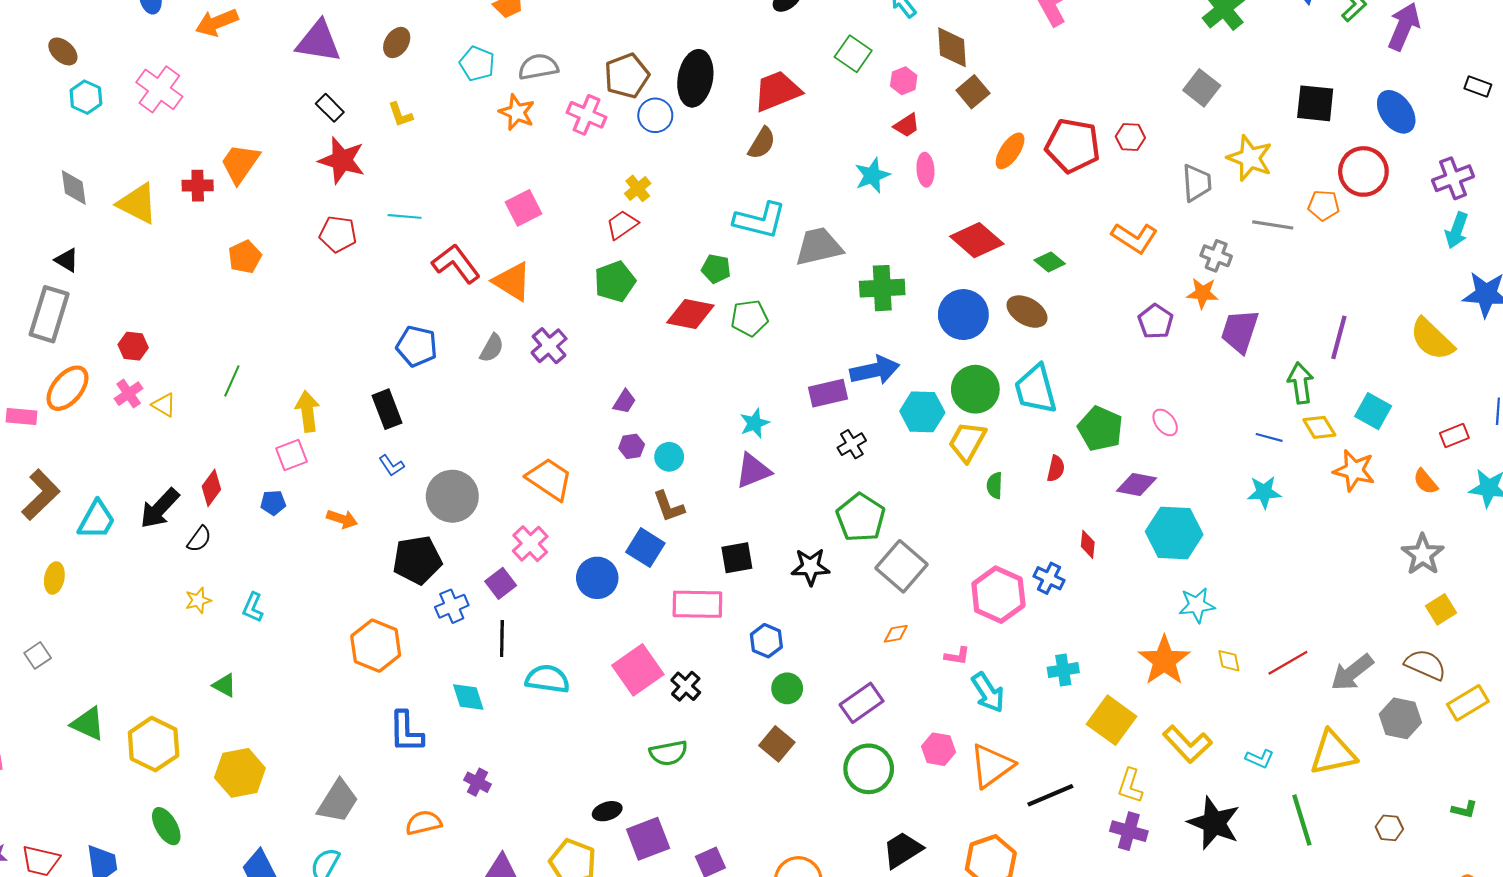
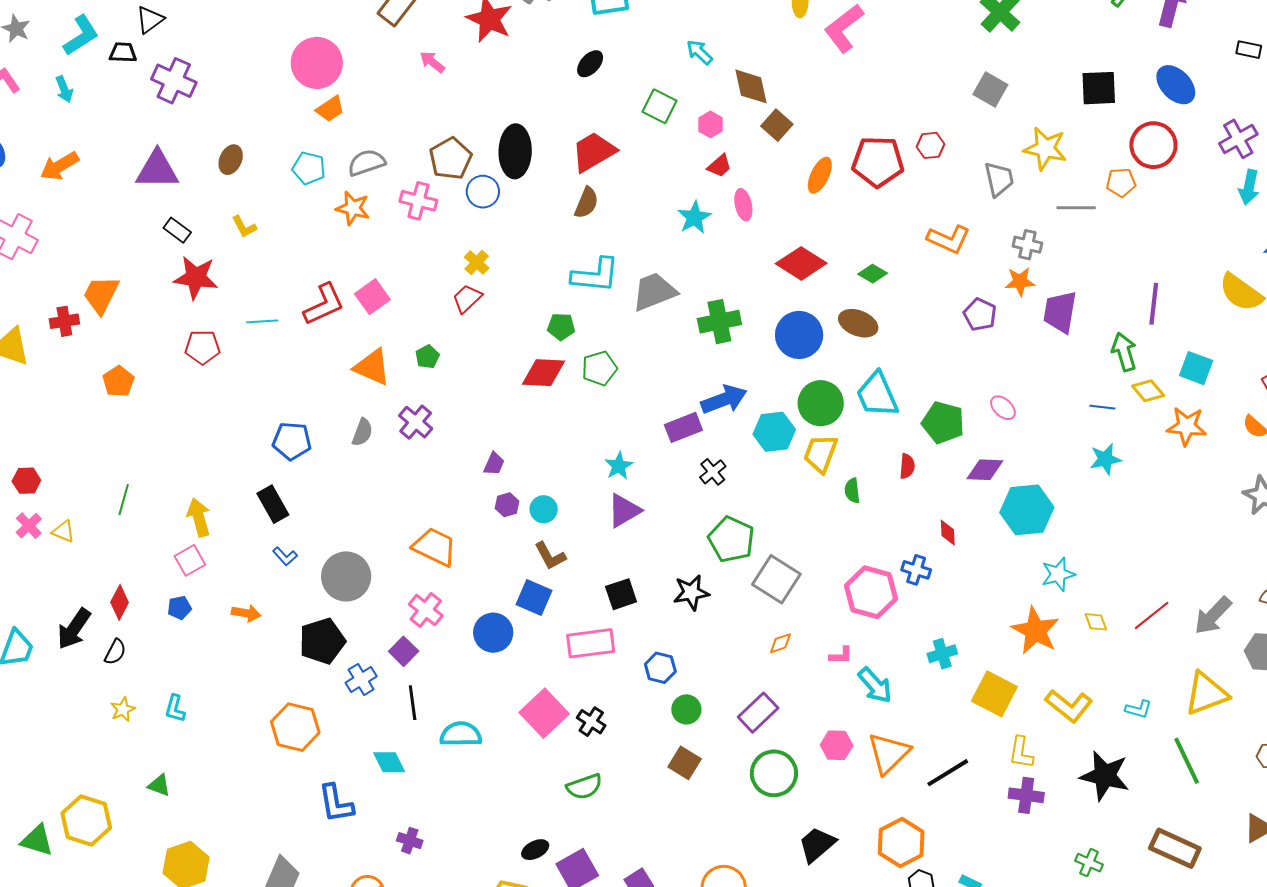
red L-shape: (456, 264) -> (324, 304), moved, turned 111
green pentagon: (615, 281) -> (427, 357), moved, size x0.6
yellow hexagon: (154, 744) -> (86, 821), moved

